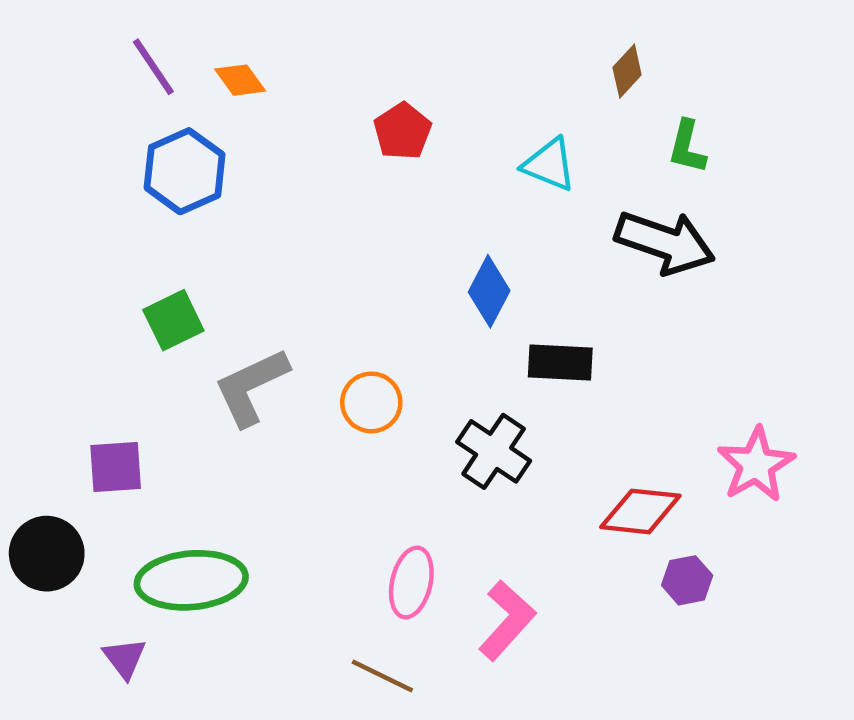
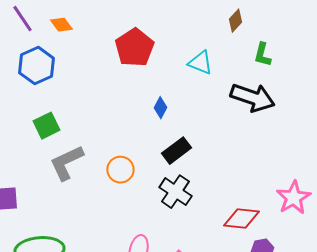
red pentagon: (402, 131) -> (134, 48), size x1.5
blue diamond: (489, 291) -> (160, 108), moved, size x0.7
green square: (173, 320) -> (46, 126), moved
black rectangle: (560, 362) -> (176, 151), moved, turned -40

